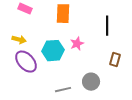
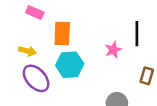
orange rectangle: (63, 14) -> (62, 34), moved
pink star: (77, 44) -> (113, 50), moved

